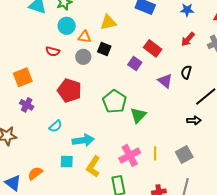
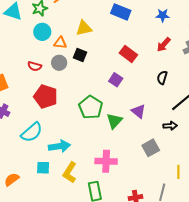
red semicircle: (53, 51) -> (35, 66), moved
purple square: (135, 64) -> (116, 80), moved
purple triangle: (165, 81) -> (138, 111), moved
cyan semicircle: (55, 126) -> (32, 132), size x1.6
yellow line: (155, 153) -> (178, 172), moved
gray square: (184, 154) -> (151, 148), moved
pink cross: (130, 155) -> (106, 161), turned 30

